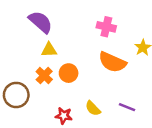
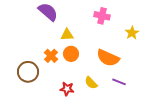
yellow triangle: (49, 50) -> (67, 35), moved
orange semicircle: (112, 62) -> (108, 58), moved

